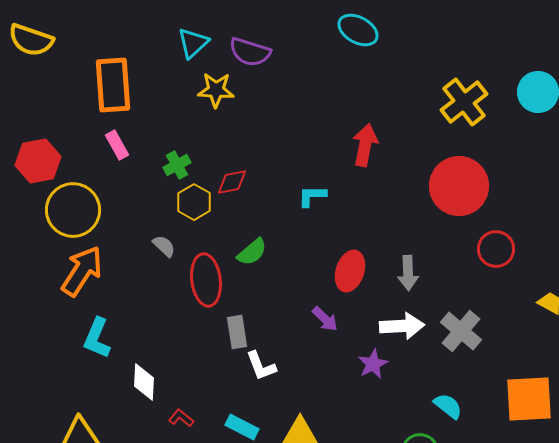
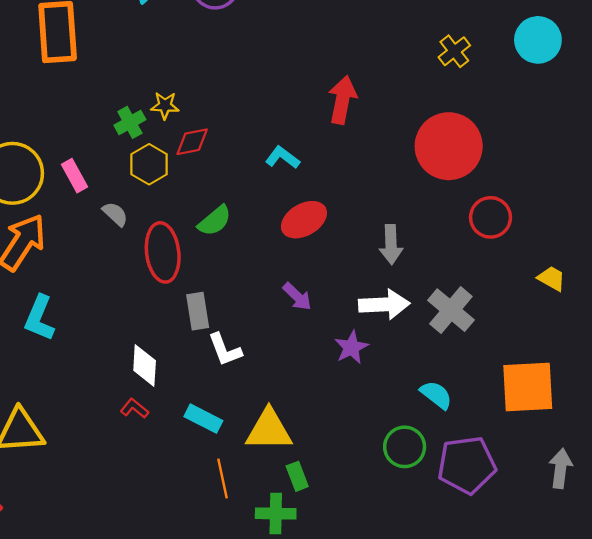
yellow star: (216, 90) -> (165, 105), moved, size x0.7
yellow cross: (464, 102) -> (454, 51), size x0.6
pink rectangle: (117, 145) -> (74, 176), moved
cyan L-shape: (312, 196) -> (282, 157), turned 36
red ellipse: (350, 271) -> (304, 220), moved, turned 42
white diamond: (144, 382) -> (145, 365), moved

